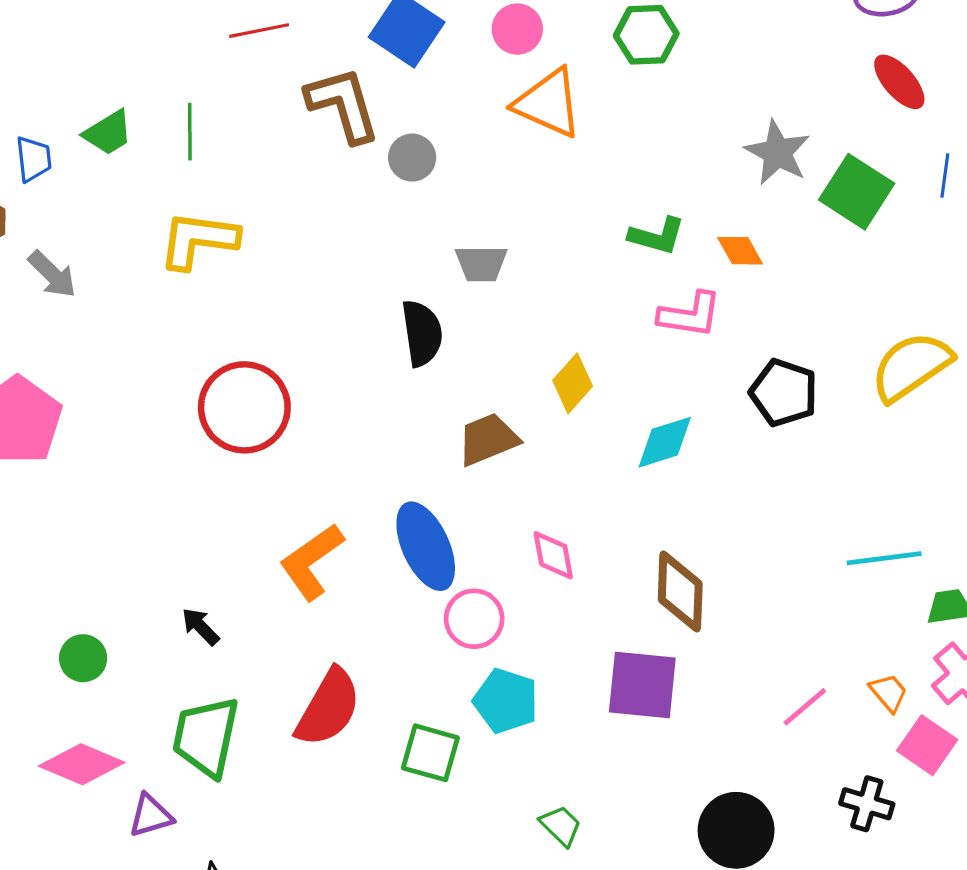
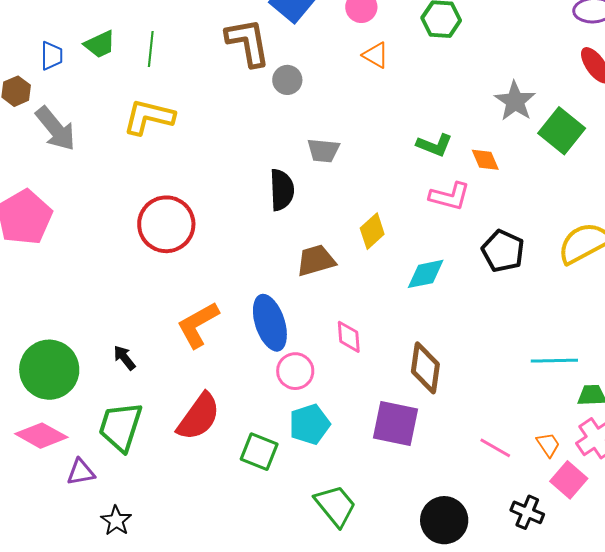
orange triangle: (548, 103) -> (376, 55), size x0.6
gray arrow: (52, 274) -> (56, 129), size x1.4
green circle: (83, 658) -> (49, 370), size x2.0
cyan pentagon: (506, 701) -> (310, 424), turned 30
pink line: (805, 707) -> (495, 448), turned 64
green trapezoid: (561, 826) -> (335, 506), size x1.6

